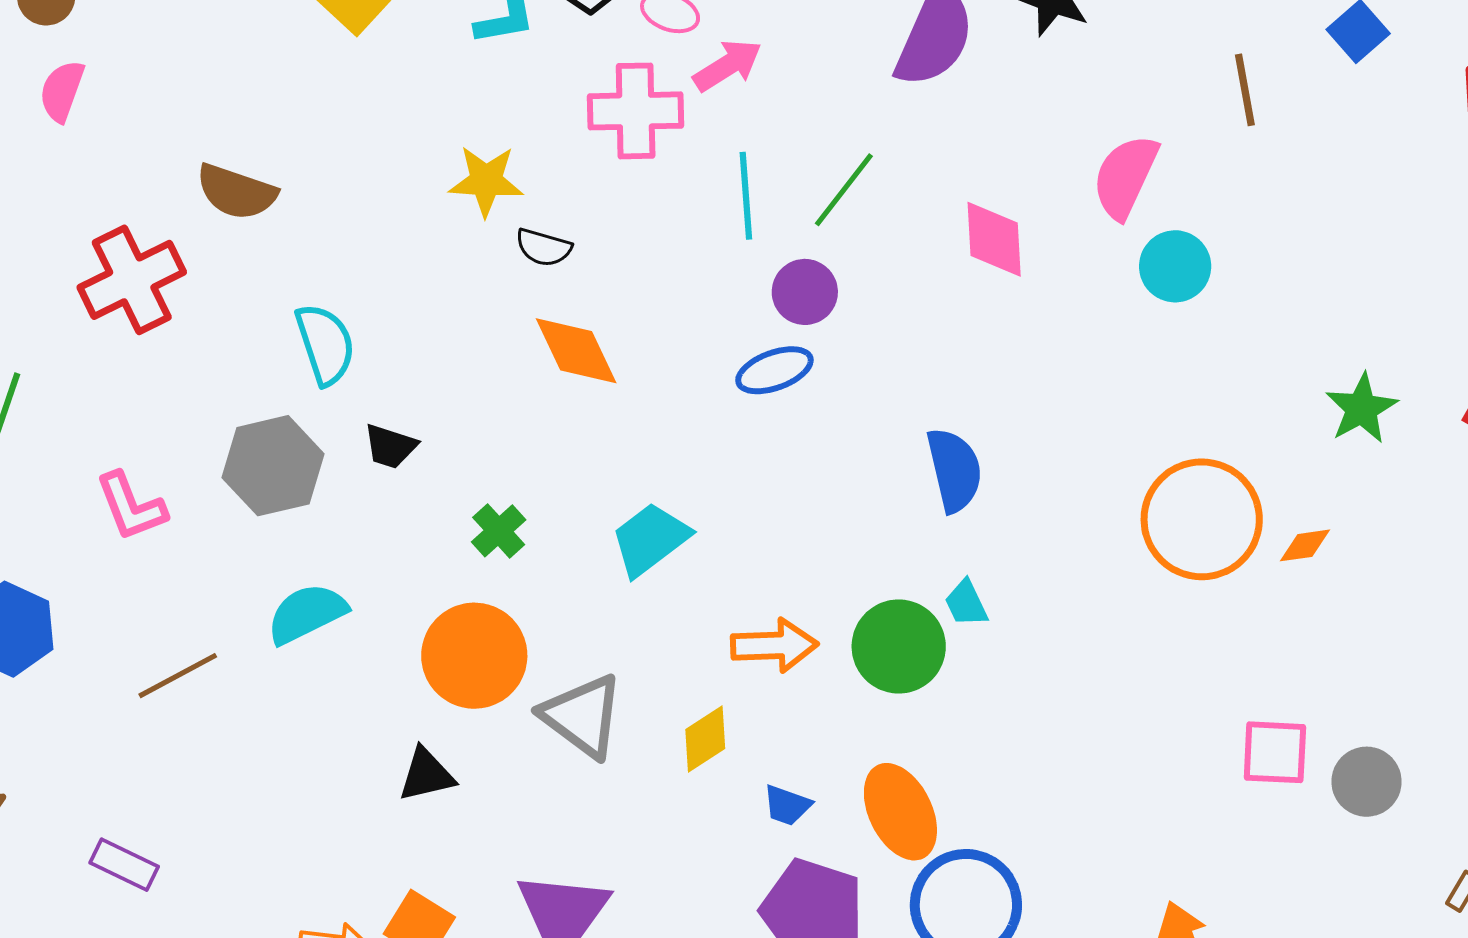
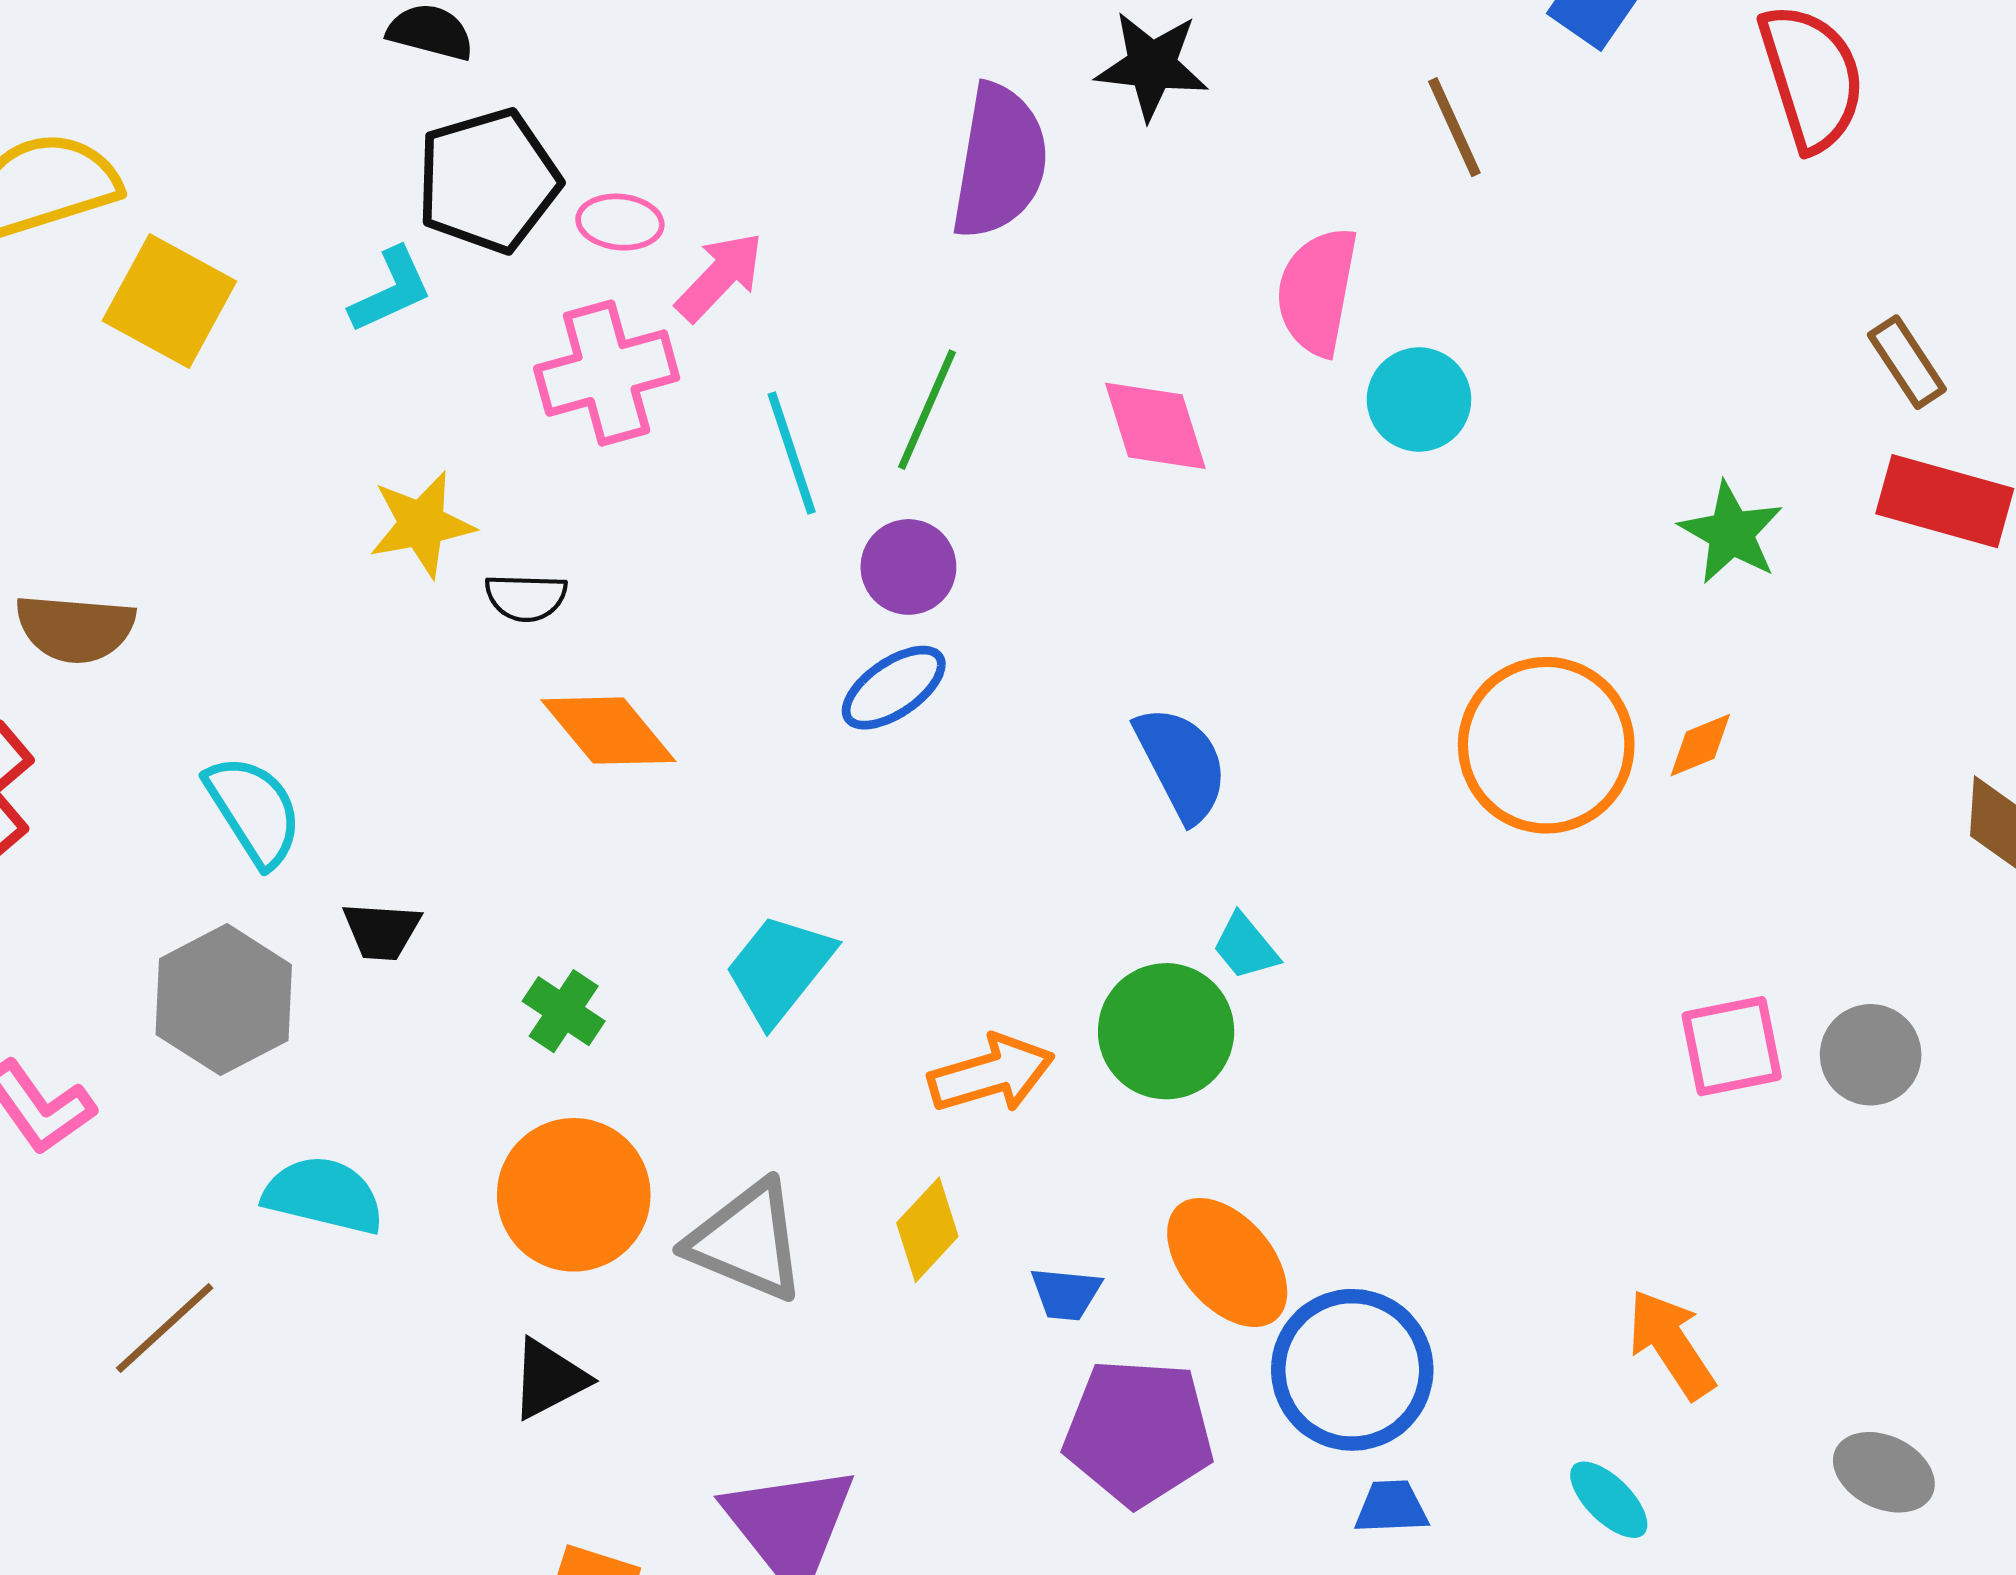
cyan semicircle: (307, 614) -> (324, 1195), turned 54

